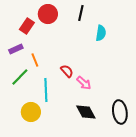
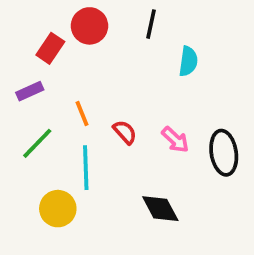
orange line: (35, 60) -> (82, 114), moved
pink arrow: (84, 83) -> (175, 140), moved
black ellipse: (120, 112) -> (224, 153), moved

